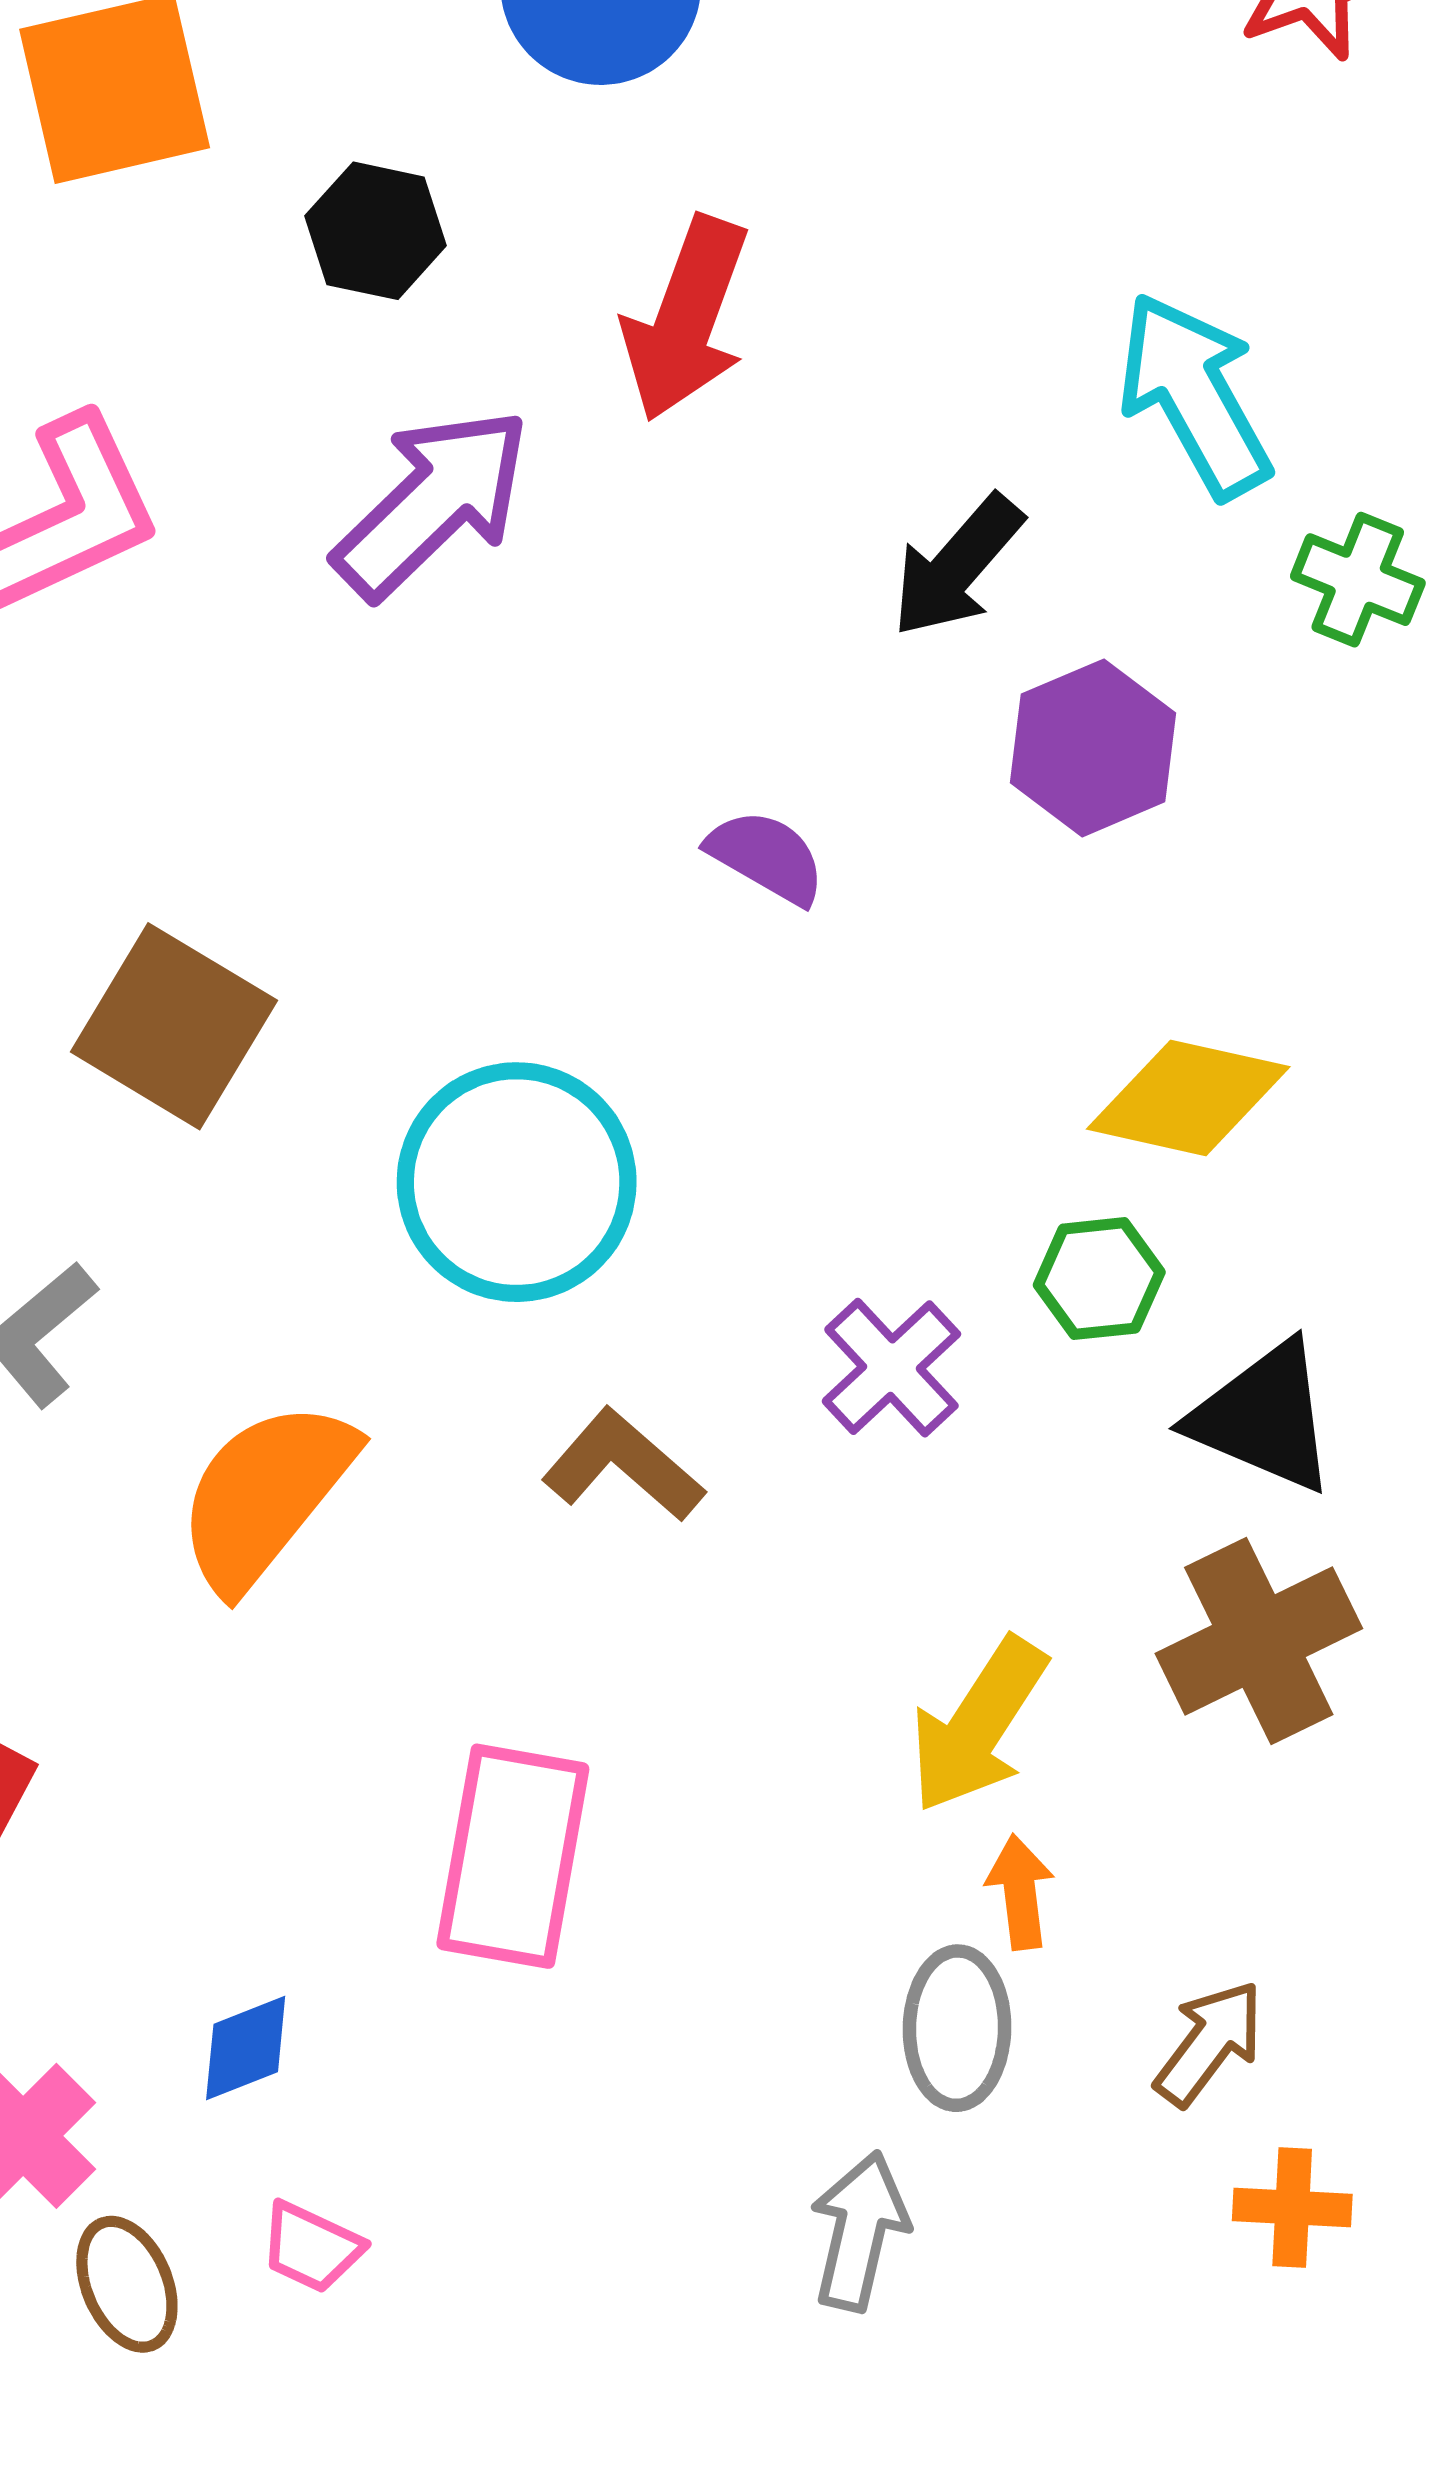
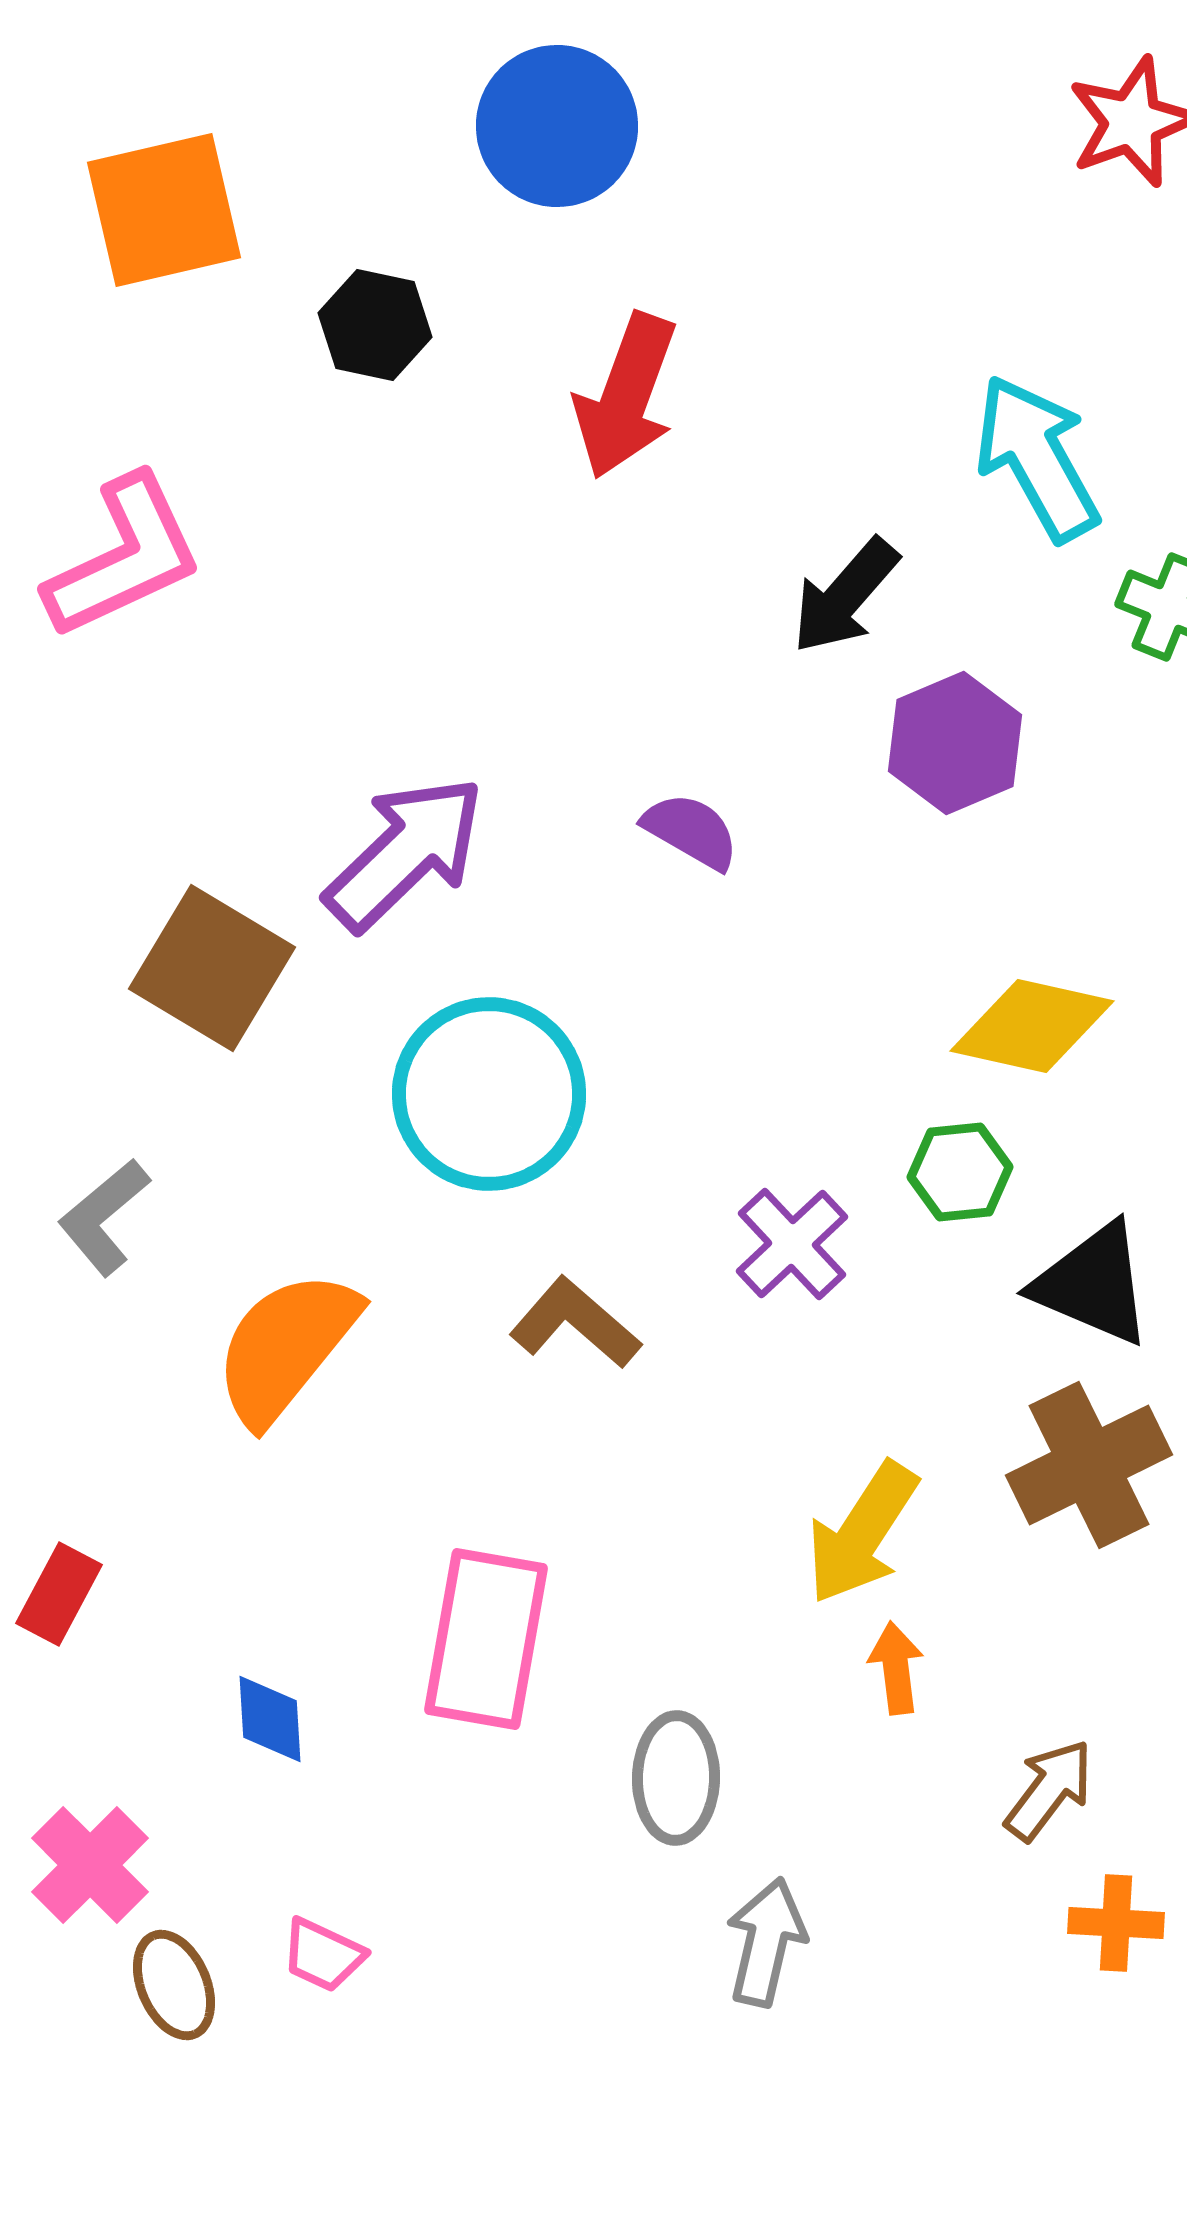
purple arrow: (432, 503) -> (405, 853), moved
gray ellipse: (957, 2028) -> (676, 1778), moved
blue diamond: (246, 2048) -> (270, 1719), moved, turned -72

